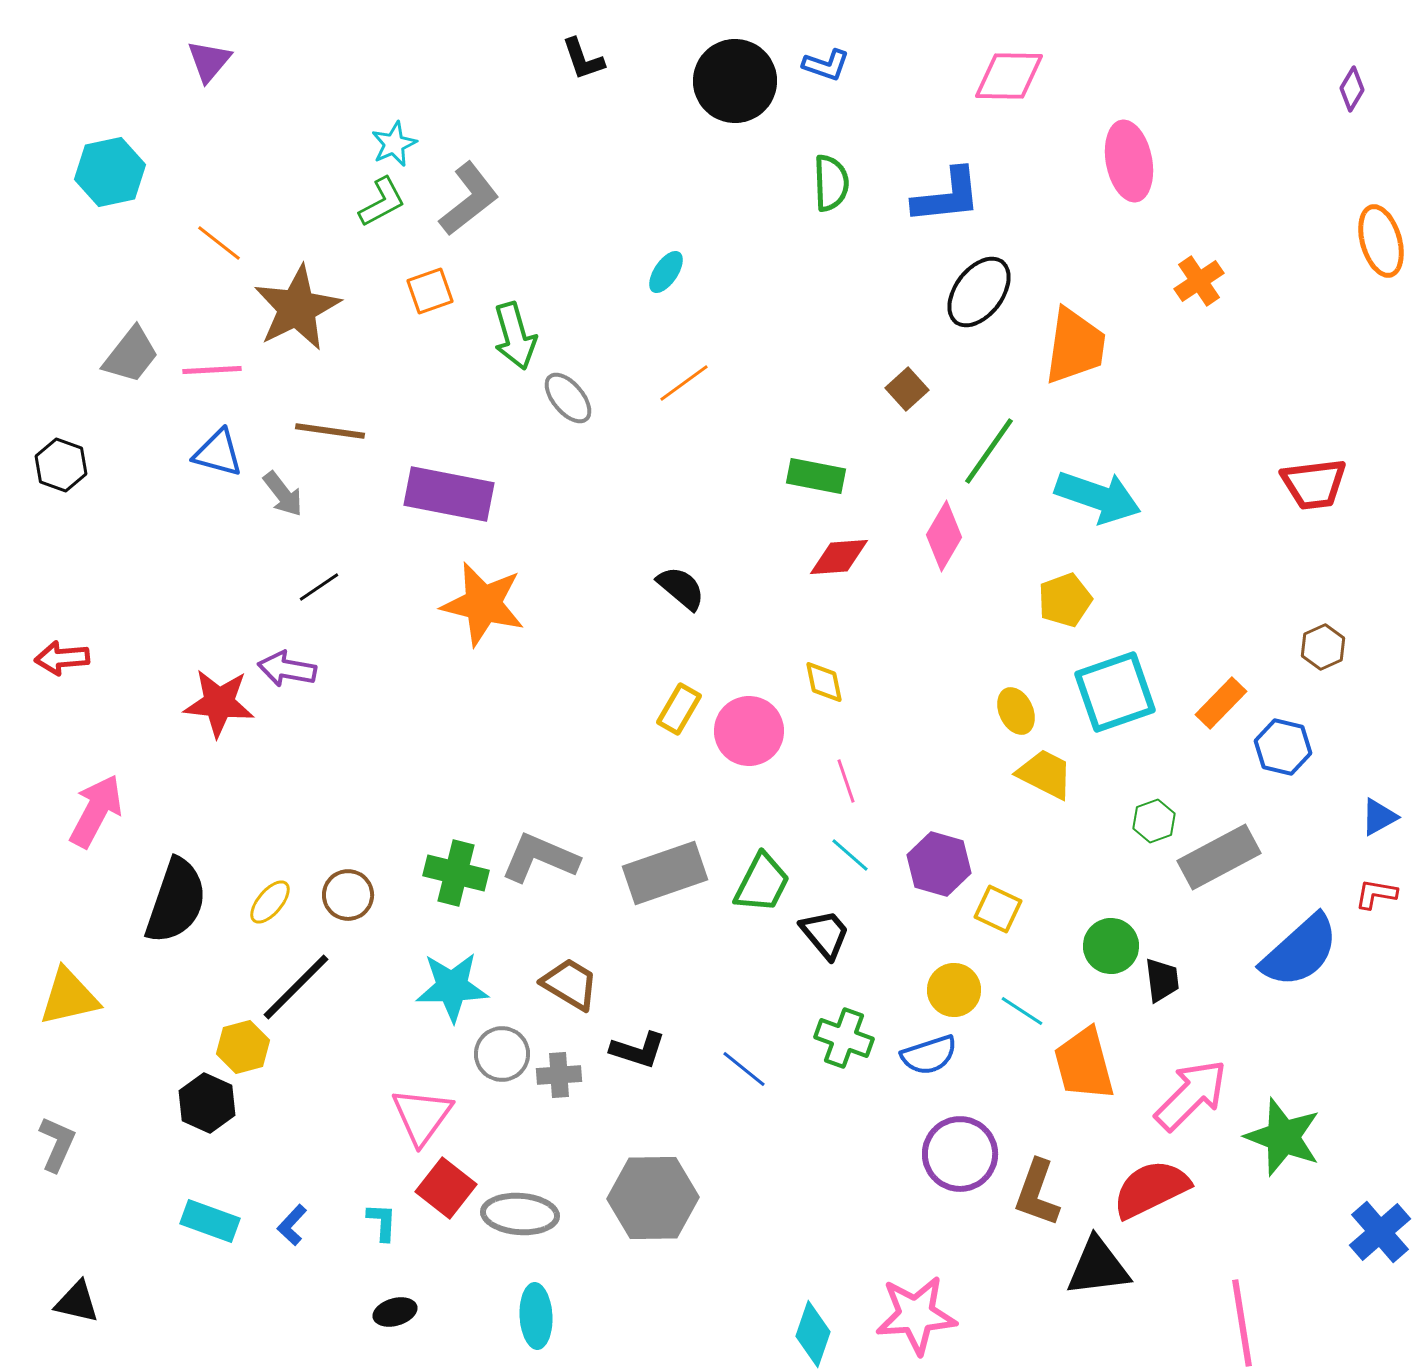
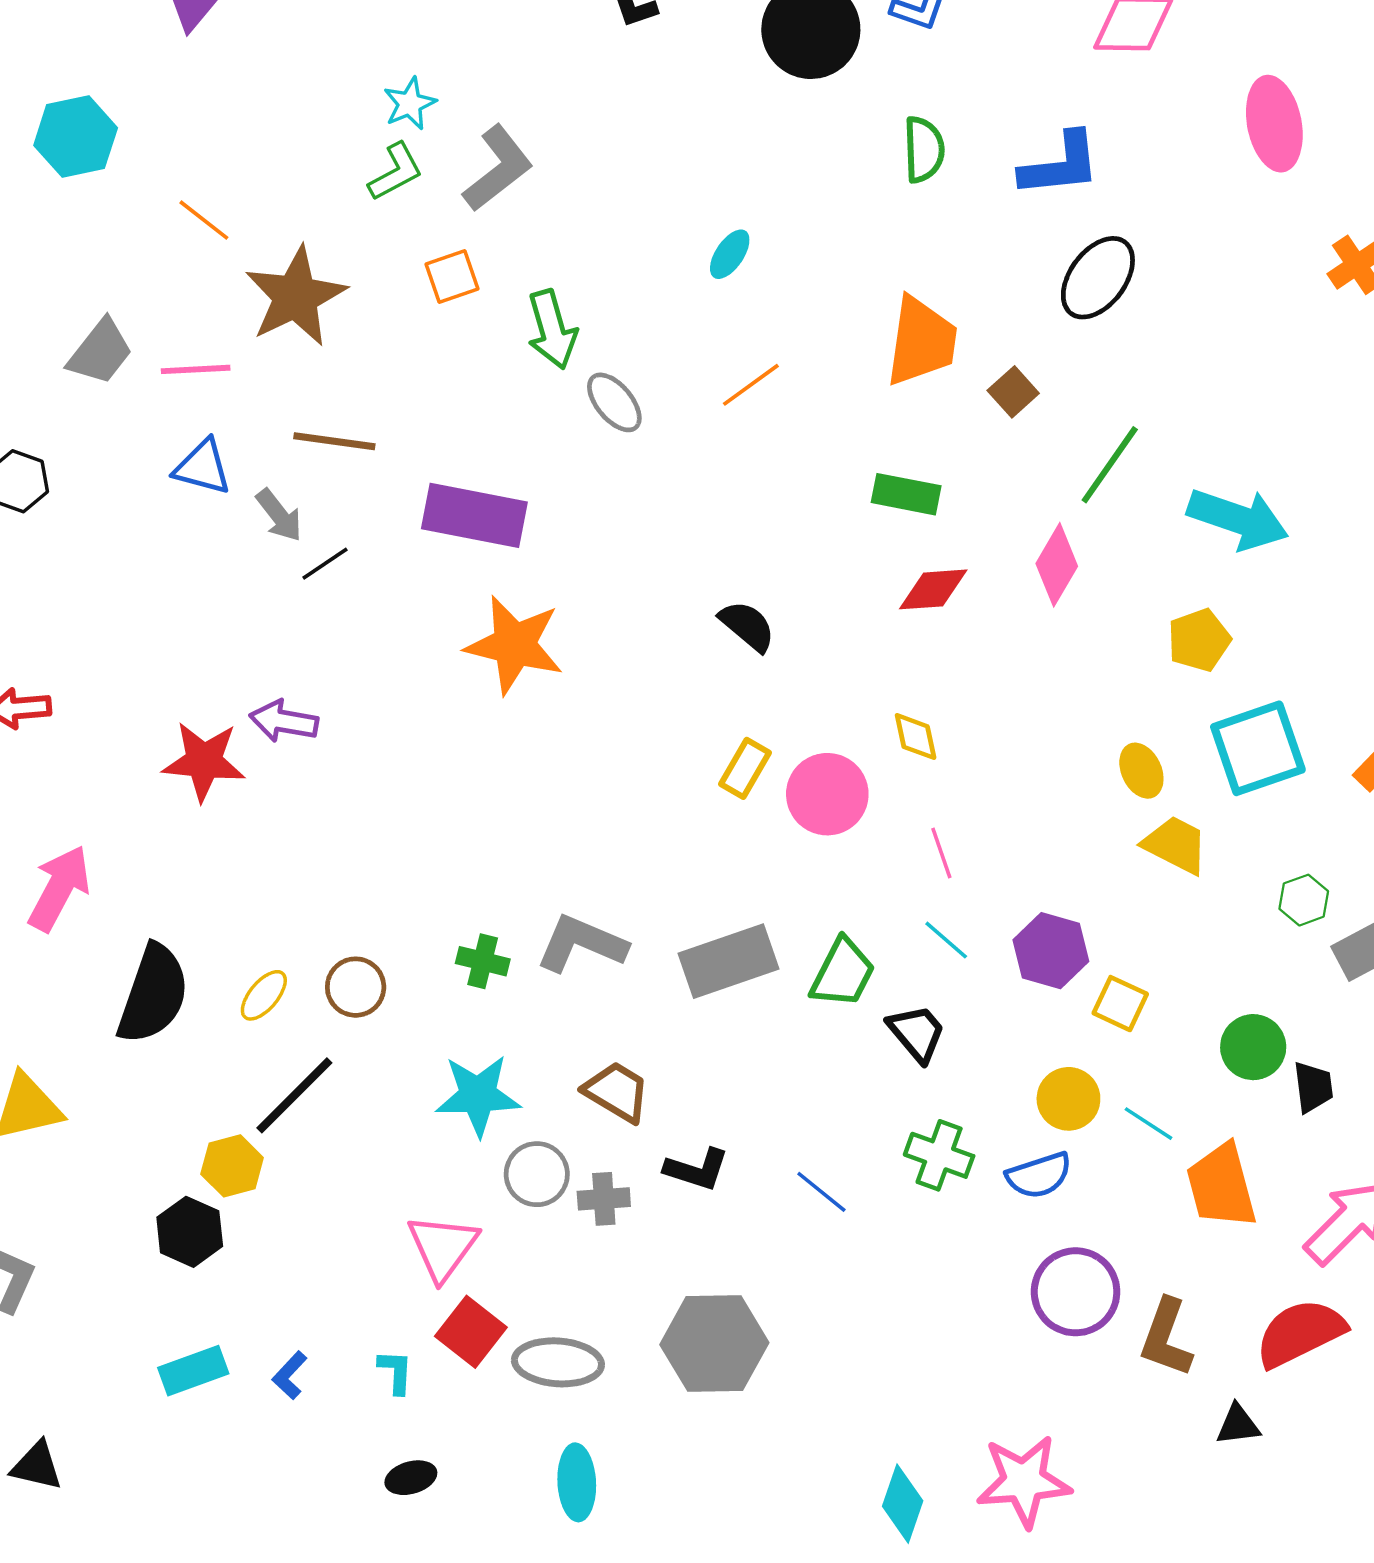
orange trapezoid: (1075, 346) -> (921, 341), moved
black line: (319, 587) -> (325, 564), moved
green cross: (456, 873) -> (483, 961), size x0.7
cyan rectangle: (210, 1221) -> (193, 1371), turned -40
black triangle: (1098, 1267) -> (1238, 1425), size x0.6

